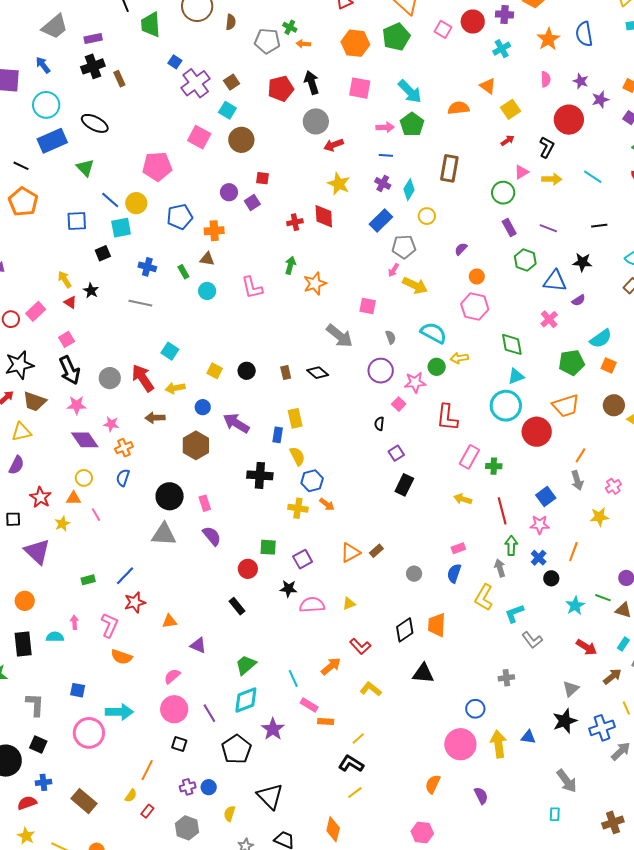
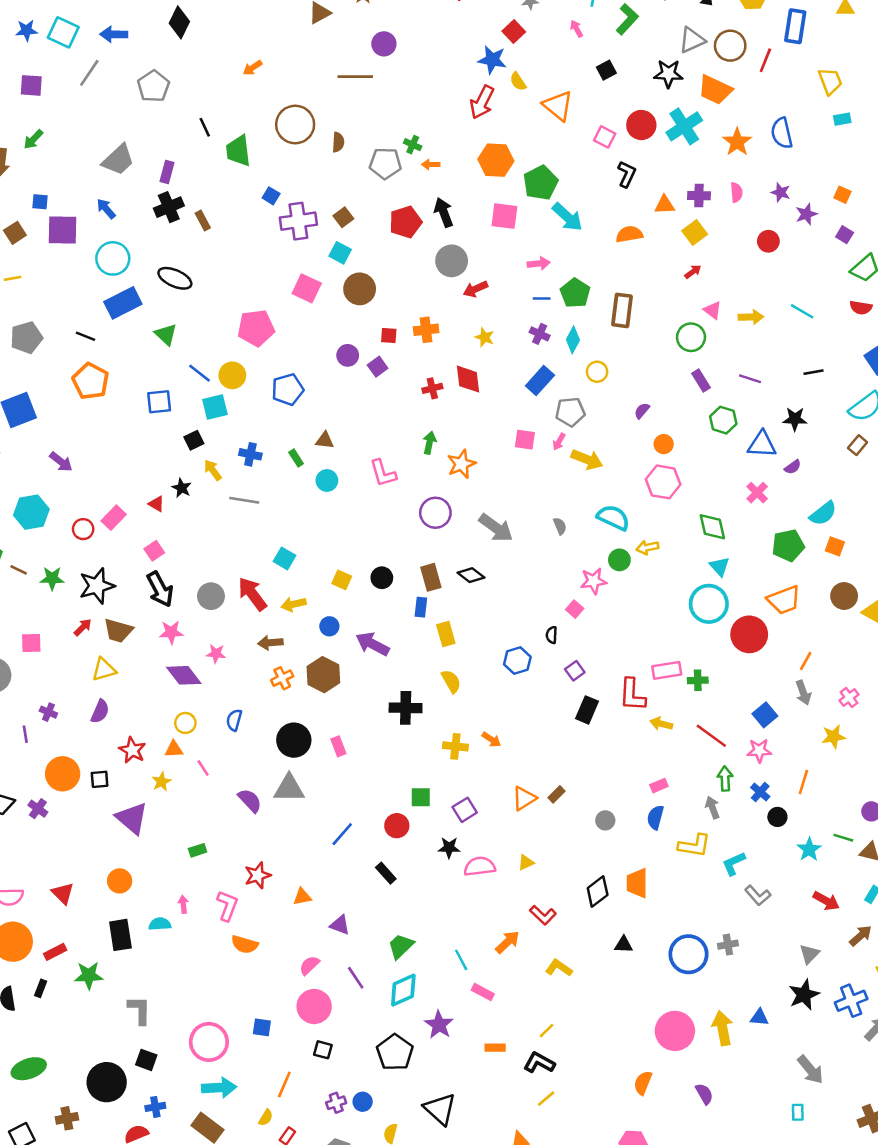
purple cross: (505, 14) -> (699, 196), moved
green pentagon: (396, 37) -> (541, 183), moved
purple rectangle: (93, 38) -> (167, 172), turned -60
cyan cross: (502, 49) -> (684, 126), moved, size x1.6
purple cross: (196, 83) -> (298, 221), turned 32
orange triangle: (488, 86) -> (665, 205), turned -36
red circle: (569, 120) -> (768, 241), size x0.6
green pentagon: (412, 124) -> (575, 293), moved
black L-shape: (547, 147) -> (627, 174), moved
pink triangle: (521, 172) -> (713, 310), turned -49
yellow star: (339, 184) -> (485, 337), size x0.7
orange cross: (214, 231) -> (426, 330), moved
yellow arrow: (65, 279) -> (213, 470), moved
pink square: (368, 306) -> (525, 440), moved
purple circle: (381, 371) -> (435, 513), moved
brown rectangle: (286, 373) -> (431, 577), size x1.5
cyan triangle: (516, 376) -> (719, 566), turned -48
red L-shape: (447, 417) -> (632, 695), moved
blue rectangle: (278, 435) -> (421, 607), moved
orange cross: (124, 448) -> (282, 678), moved
pink rectangle: (469, 457) -> (667, 670), turned 55
blue hexagon: (312, 481) -> (517, 661), moved
red line: (502, 511) -> (711, 736), turned -36
purple semicircle: (212, 536) -> (250, 801), moved
blue line: (125, 576) -> (342, 834), moved
yellow L-shape: (484, 597) -> (694, 845), turned -108
black triangle: (423, 673) -> (624, 945), size x0.7
blue square: (78, 690) -> (262, 1027), moved
blue circle: (475, 709) -> (689, 954), moved, size x1.6
cyan arrow: (119, 712) -> (219, 1088), moved
purple line: (209, 713) -> (356, 978), moved
orange rectangle: (326, 721) -> (495, 1048), moved

